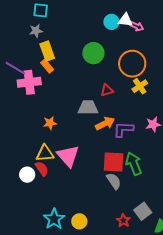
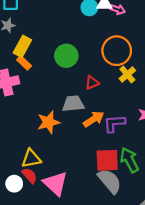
yellow rectangle: (47, 51) -> (22, 46), turned 54
green circle: (93, 53) -> (66, 56), moved
orange star: (50, 123) -> (48, 122), moved, size x1.5
pink triangle: (68, 156) -> (55, 183), moved
gray semicircle: (114, 181) -> (110, 181), size x1.4

